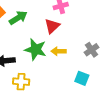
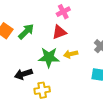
red triangle: (52, 26) -> (59, 32), turned 35

